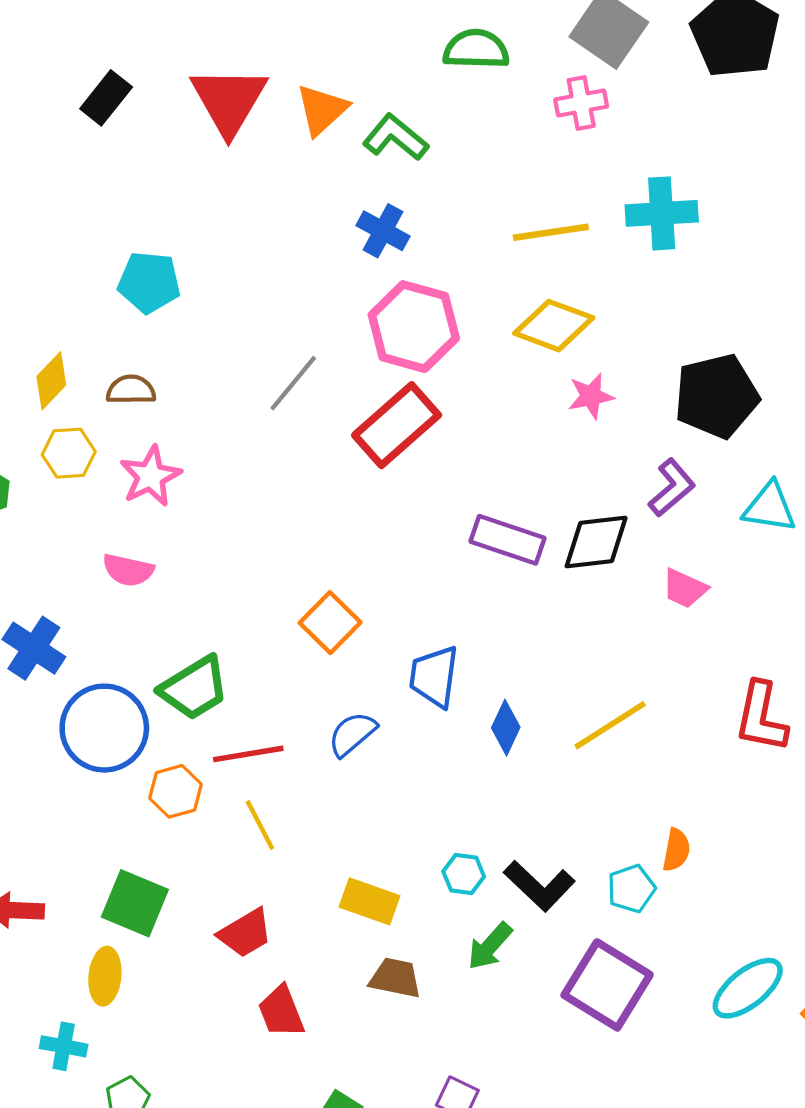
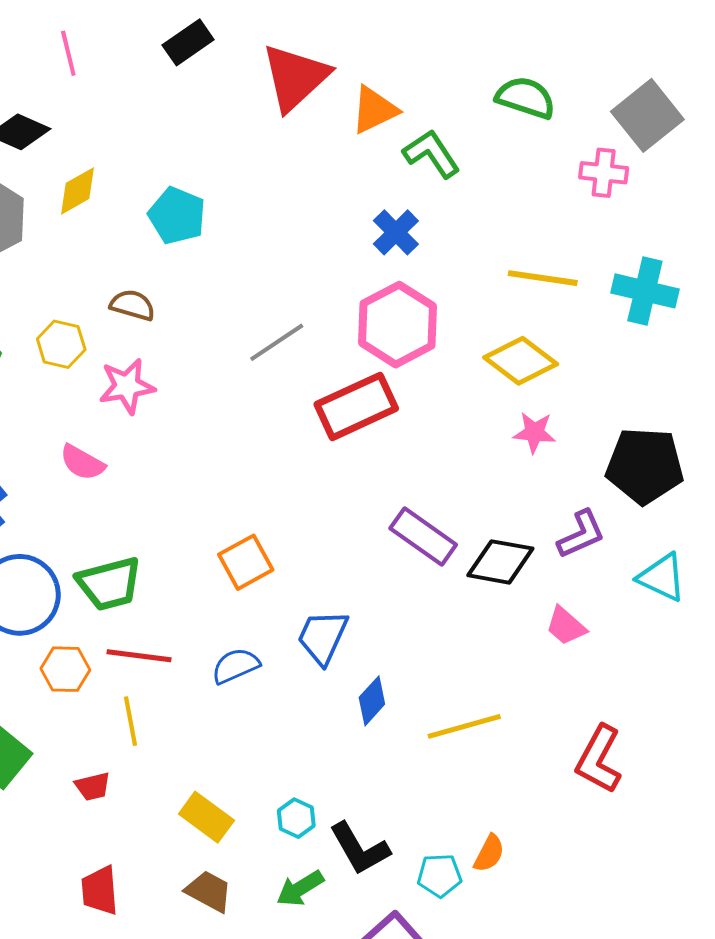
yellow diamond: (51, 381) -> (77, 191), moved
red trapezoid: (245, 933) -> (93, 786), moved, size x0.7

